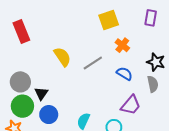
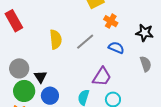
yellow semicircle: (62, 57) -> (56, 39), turned 36
gray semicircle: (153, 84) -> (146, 64), moved
purple trapezoid: (131, 105) -> (102, 77), moved

